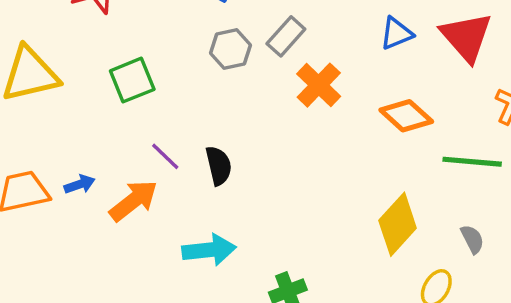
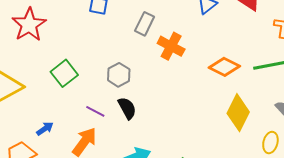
gray hexagon: (230, 49) -> (119, 75), moved
orange diamond: (406, 116) -> (224, 67), moved
blue arrow: (80, 184) -> (45, 129), moved

